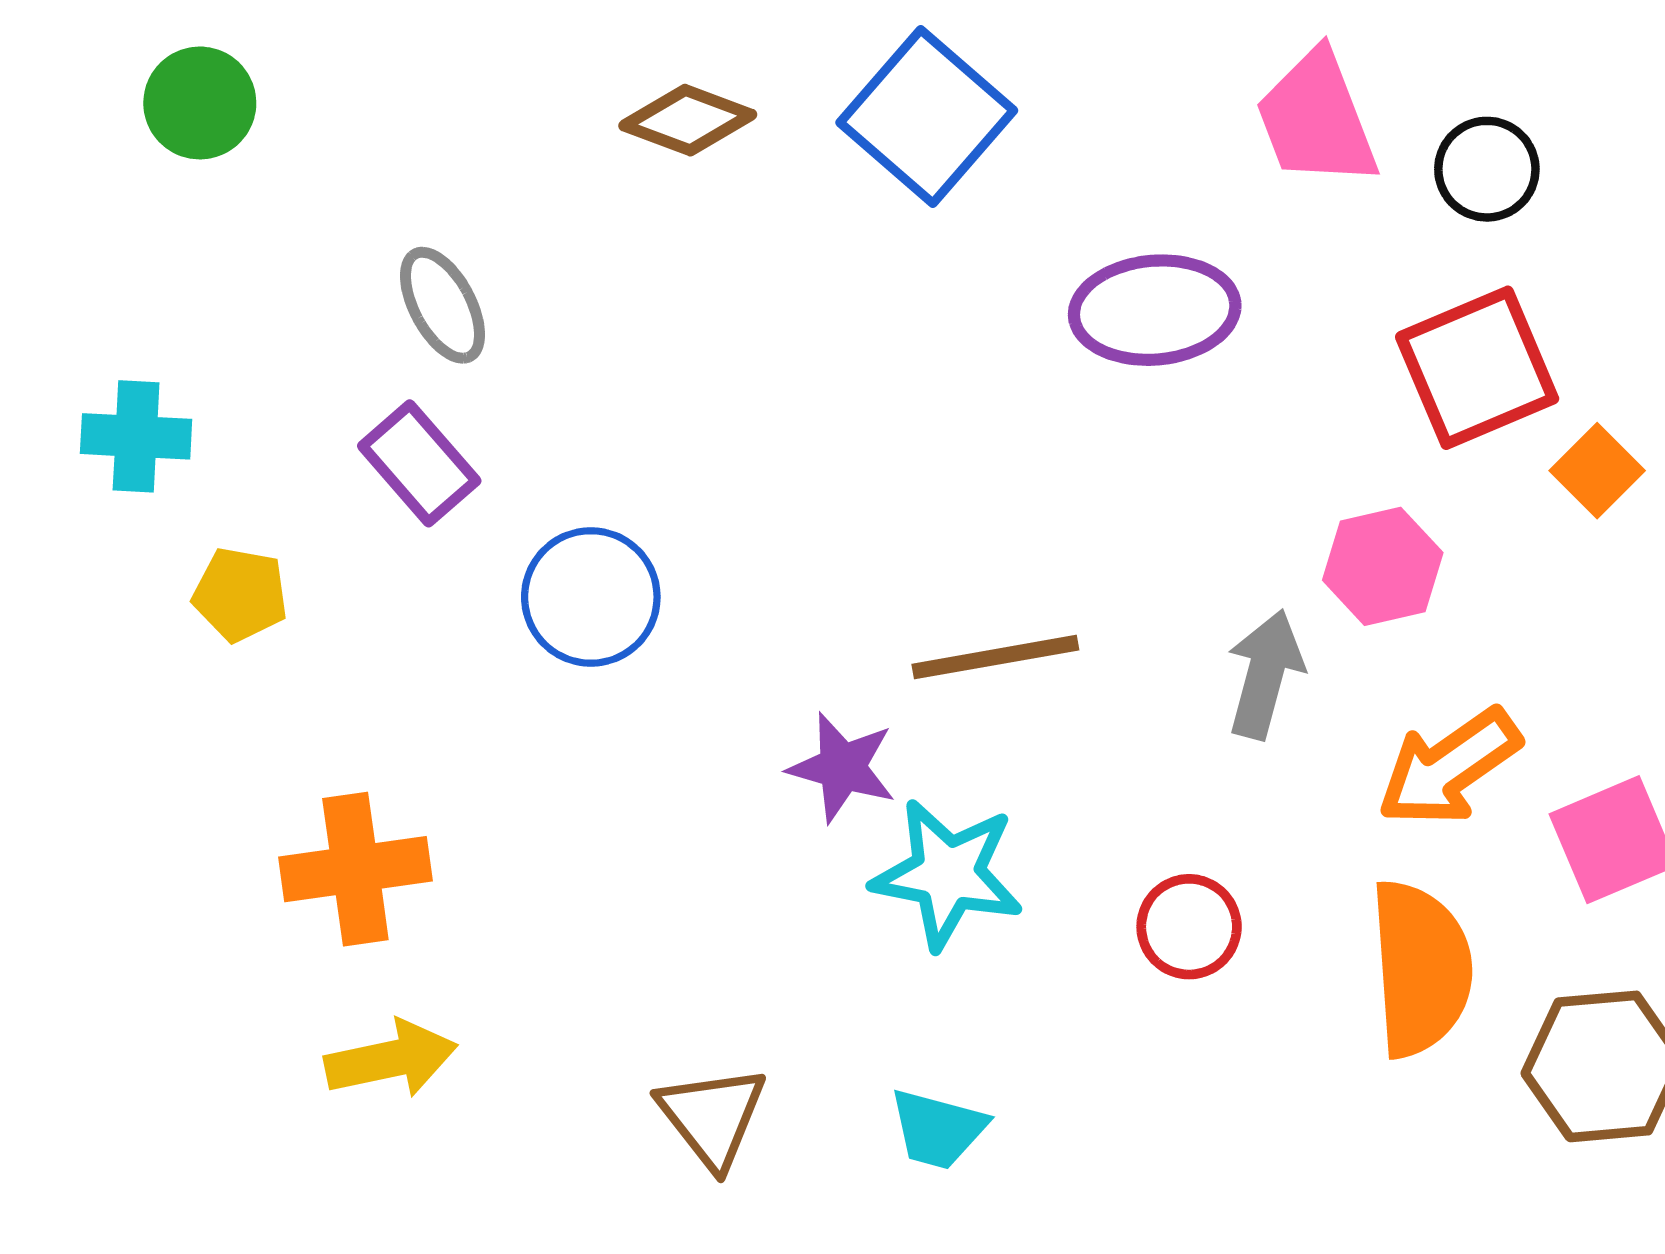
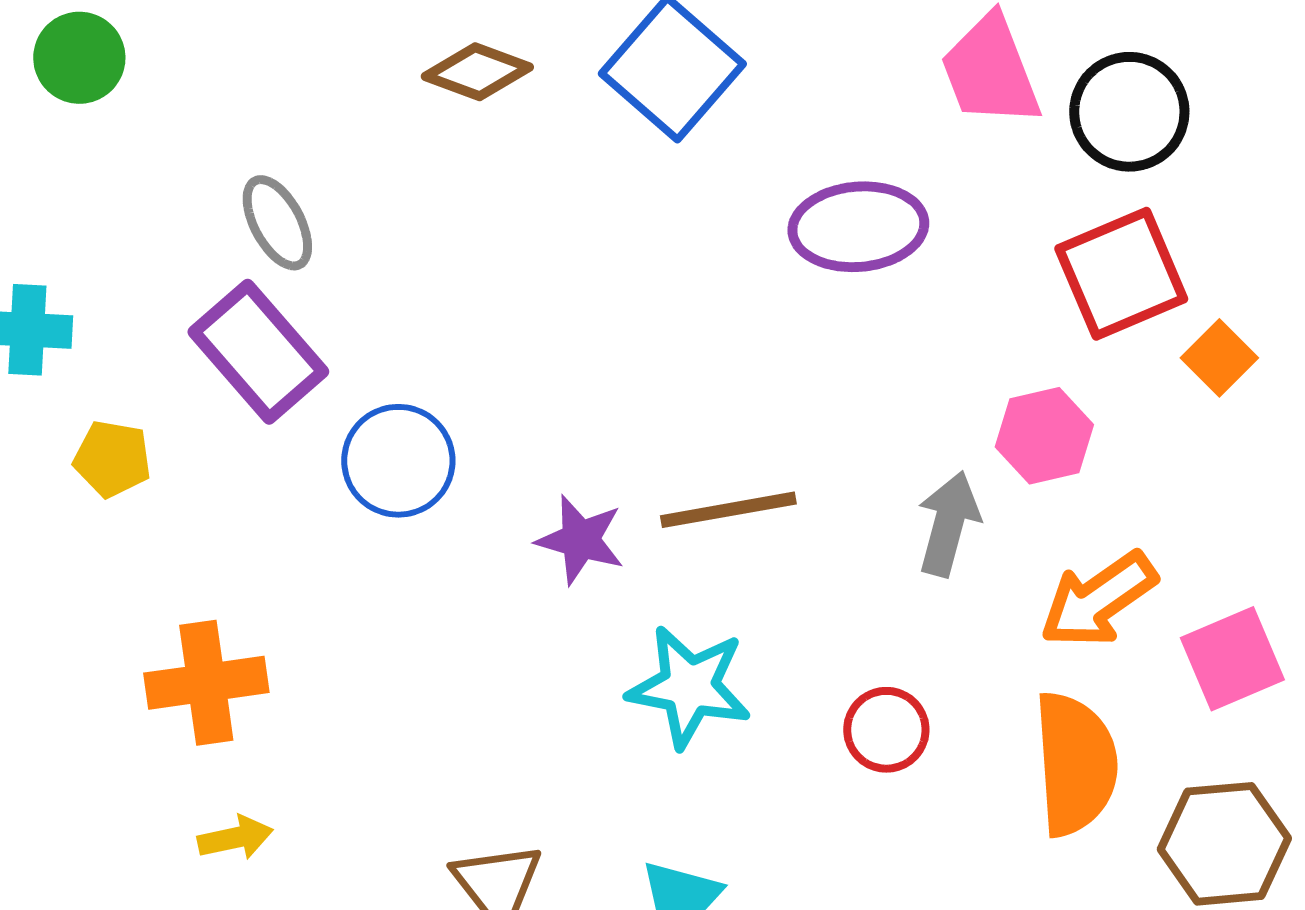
black circle: (1487, 169) -> (1129, 112), size x1.4
purple rectangle: (419, 463) -> (258, 352), size x1.4
purple star: (842, 767) -> (580, 540), moved
yellow arrow: (391, 1059) -> (235, 838), size x0.7

